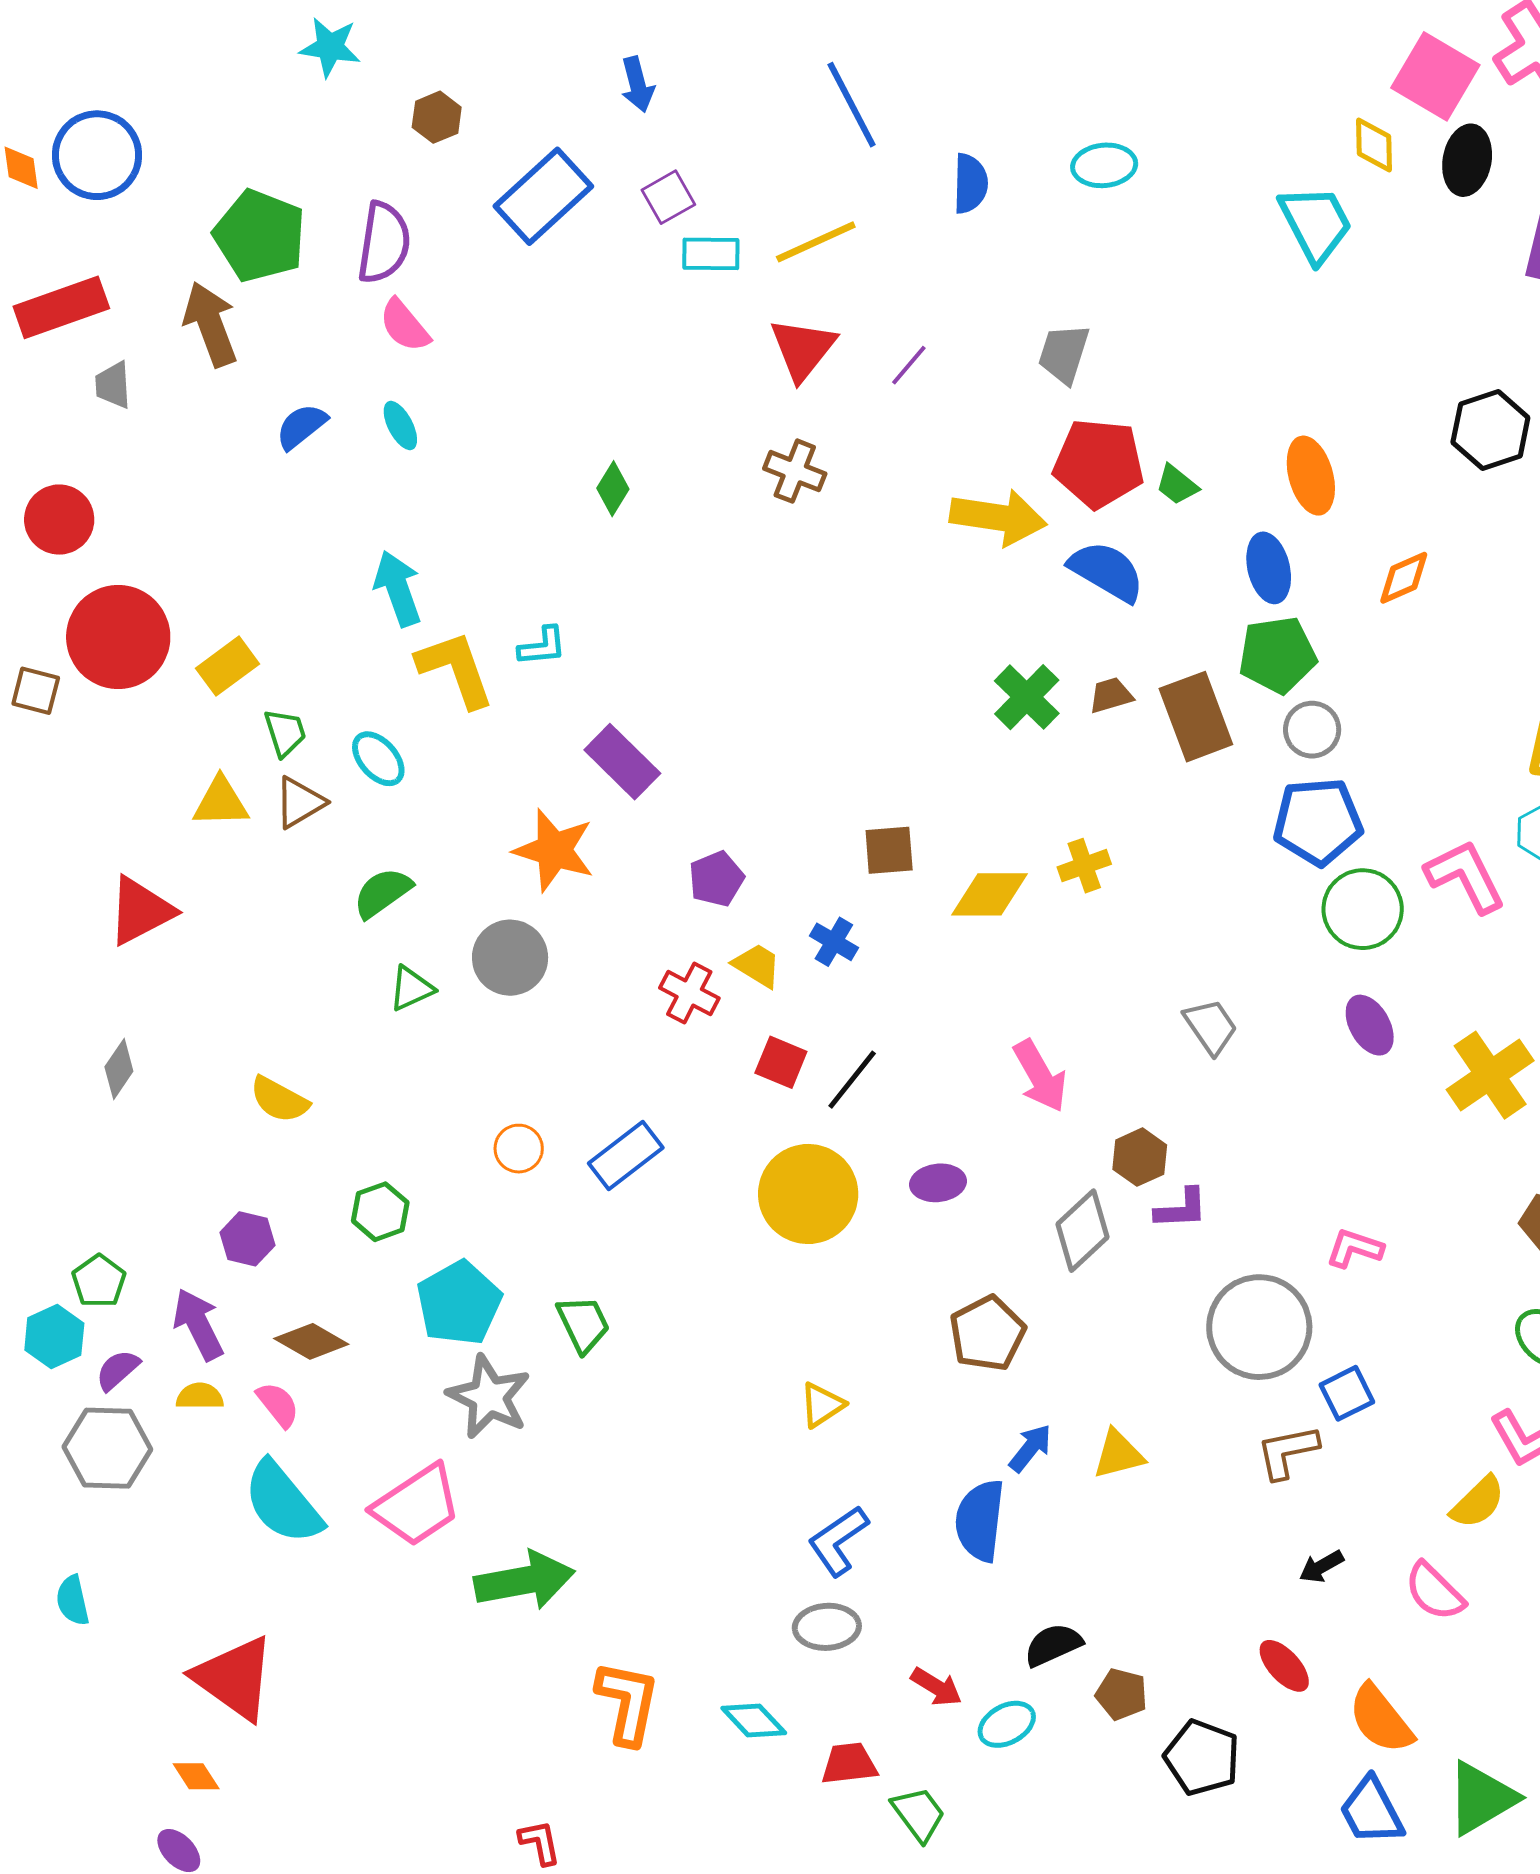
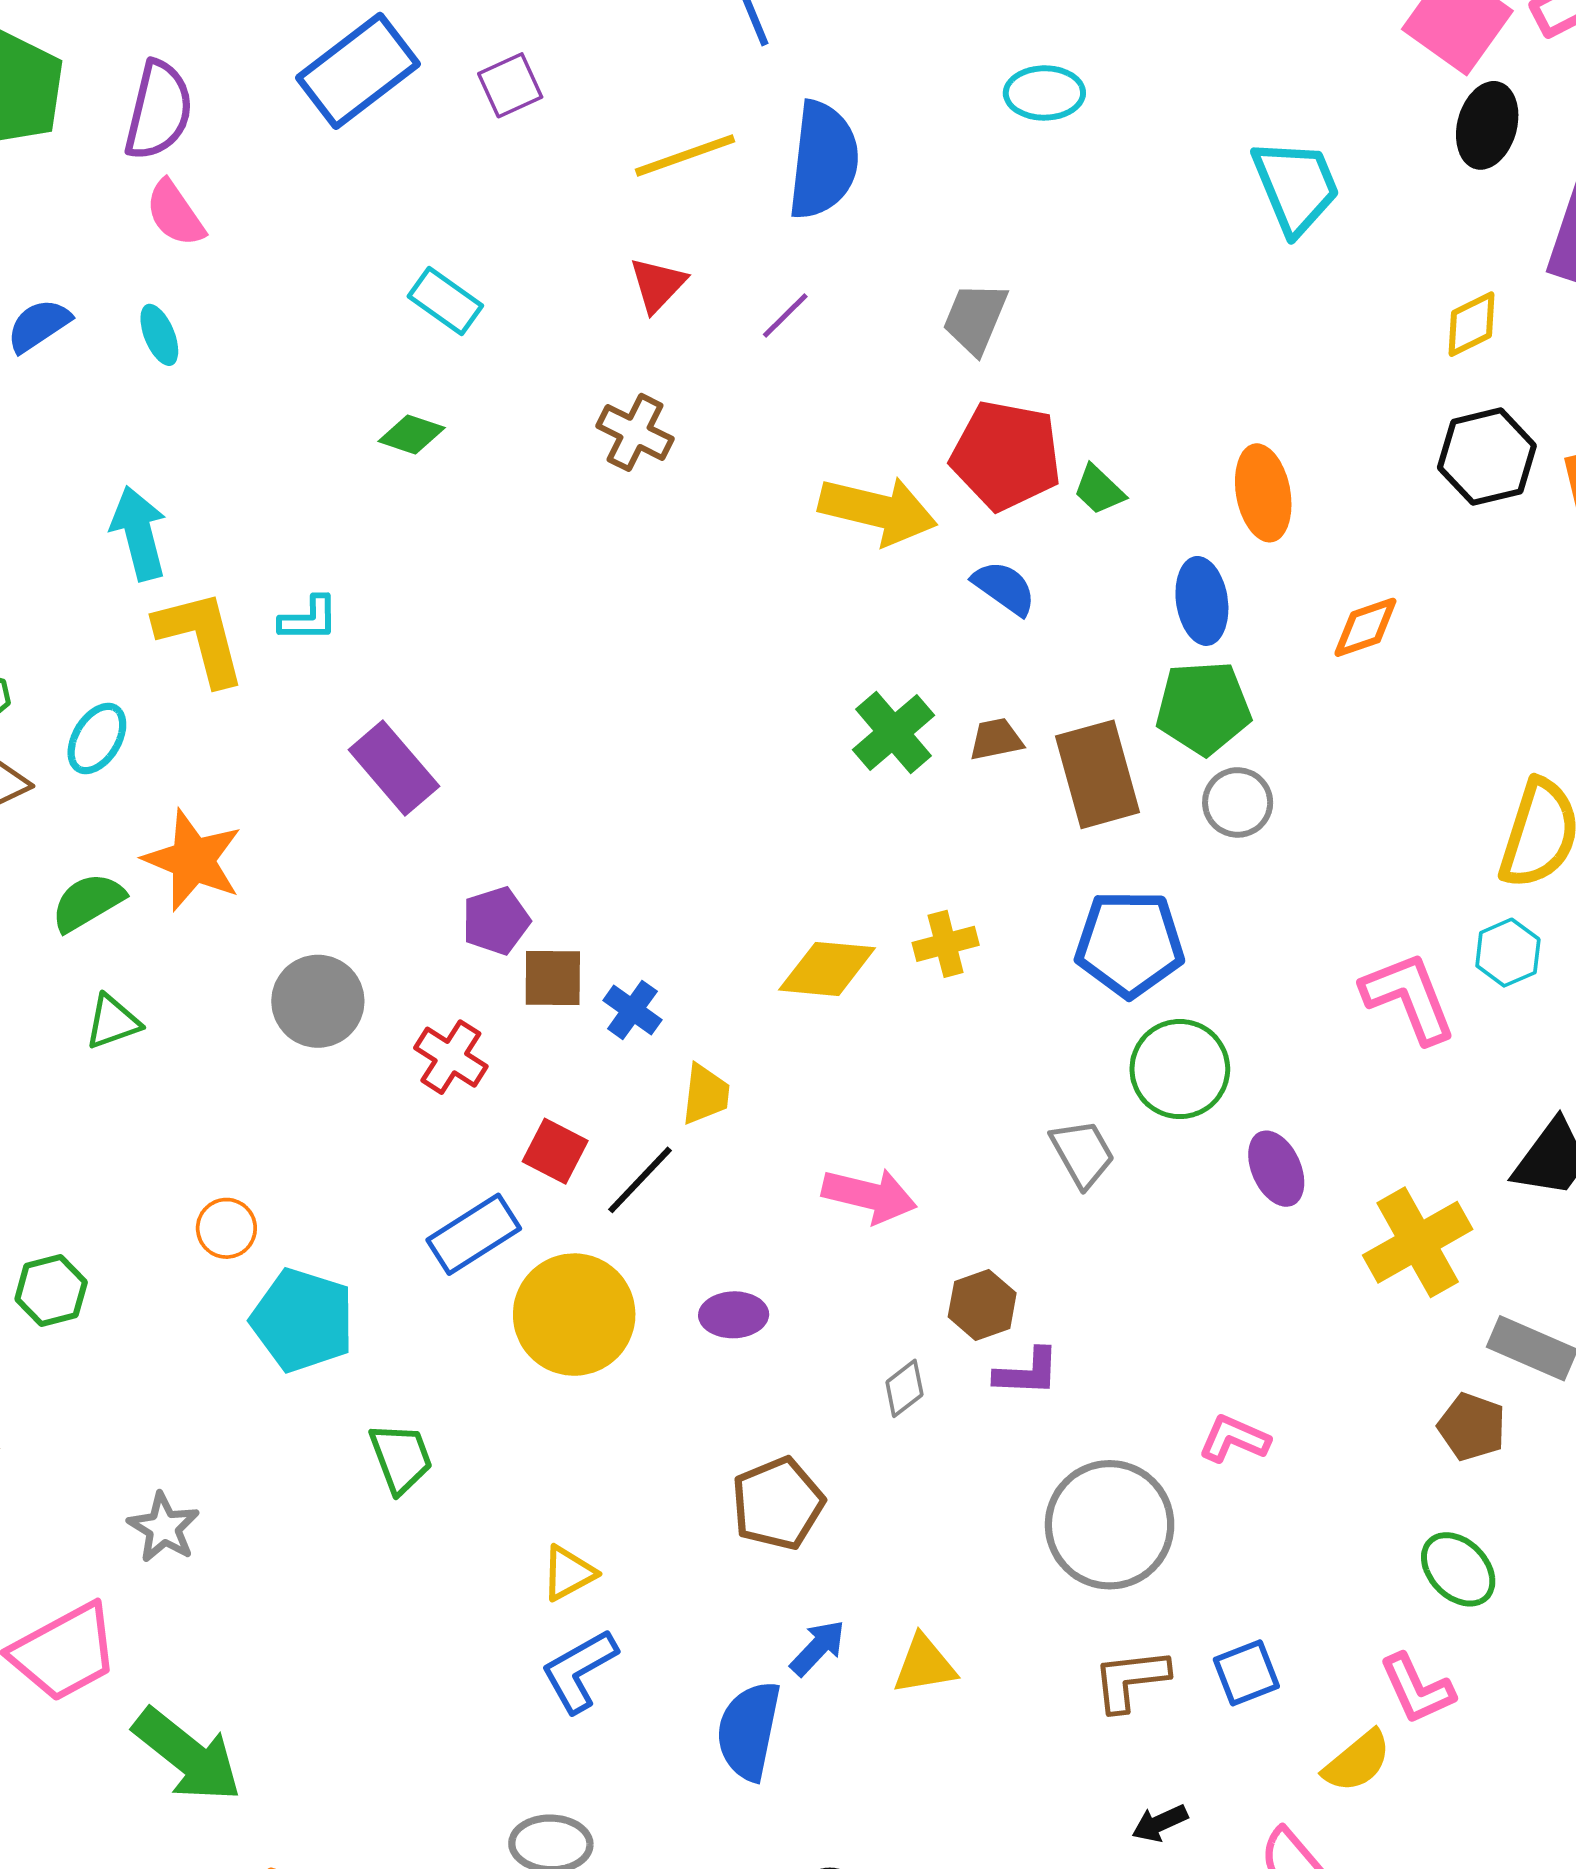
yellow diamond: (1374, 145) -> (1472, 324), moved, turned 60
blue semicircle: (970, 184) -> (823, 160), moved, size x1.6
cyan rectangle: (711, 254) -> (445, 301), moved, turned 30
red triangle: (803, 349) -> (658, 285), size x0.7
green diamond: (613, 489) -> (412, 434), turned 72
blue semicircle: (1107, 571) -> (1004, 588), size x0.7
cyan ellipse: (378, 759) -> (97, 738), turned 68
blue pentagon: (1318, 822) -> (1130, 944), moved
orange star: (554, 850) -> (193, 860), moved
brown square: (889, 850) -> (553, 978), moved
green circle: (1363, 909) -> (1180, 1069), moved
gray circle: (510, 958) -> (318, 1001), moved
yellow trapezoid: (757, 965) -> (706, 1094), moved, turned 60
pink arrow: (1040, 1076) -> (869, 1195), turned -52
blue rectangle: (626, 1156) -> (474, 1234), moved
gray diamond: (1082, 1231) -> (904, 1388), size x0.6
cyan pentagon: (459, 1303) -> (303, 1320), moved, turned -30
green trapezoid: (583, 1324) -> (401, 1458), moved
blue square: (1347, 1393) -> (1246, 1673), moved
gray star: (489, 1397) -> (164, 1528), size x0.7
blue L-shape: (838, 1541) -> (579, 1671), moved
green arrow: (524, 1580) -> (187, 1755), turned 44

